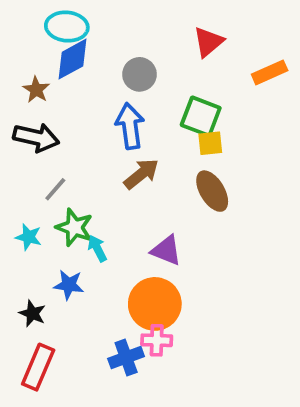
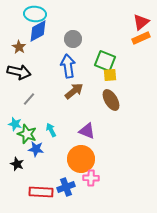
red triangle: (208, 42) -> (141, 22), moved
green star: (74, 227) -> (27, 134), moved
pink cross: (157, 340) -> (91, 178), moved
red rectangle: (38, 367) -> (41, 192), moved, turned 70

